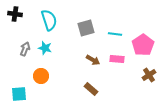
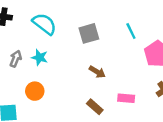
cyan semicircle: (49, 20) -> (44, 24), turned -35
cyan line: (115, 34) -> (131, 31), moved, turned 56
pink rectangle: (117, 59) -> (126, 98), moved

